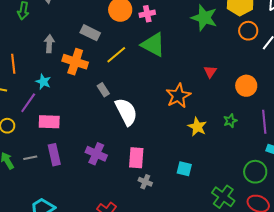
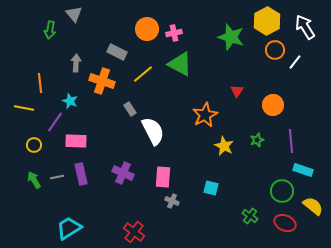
green cross: (223, 197) -> (250, 216), size x0.7

